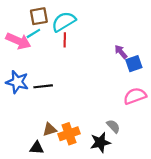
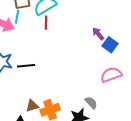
cyan line: (33, 33) -> (17, 17), turned -48
blue square: (134, 64) -> (110, 45), turned -35

